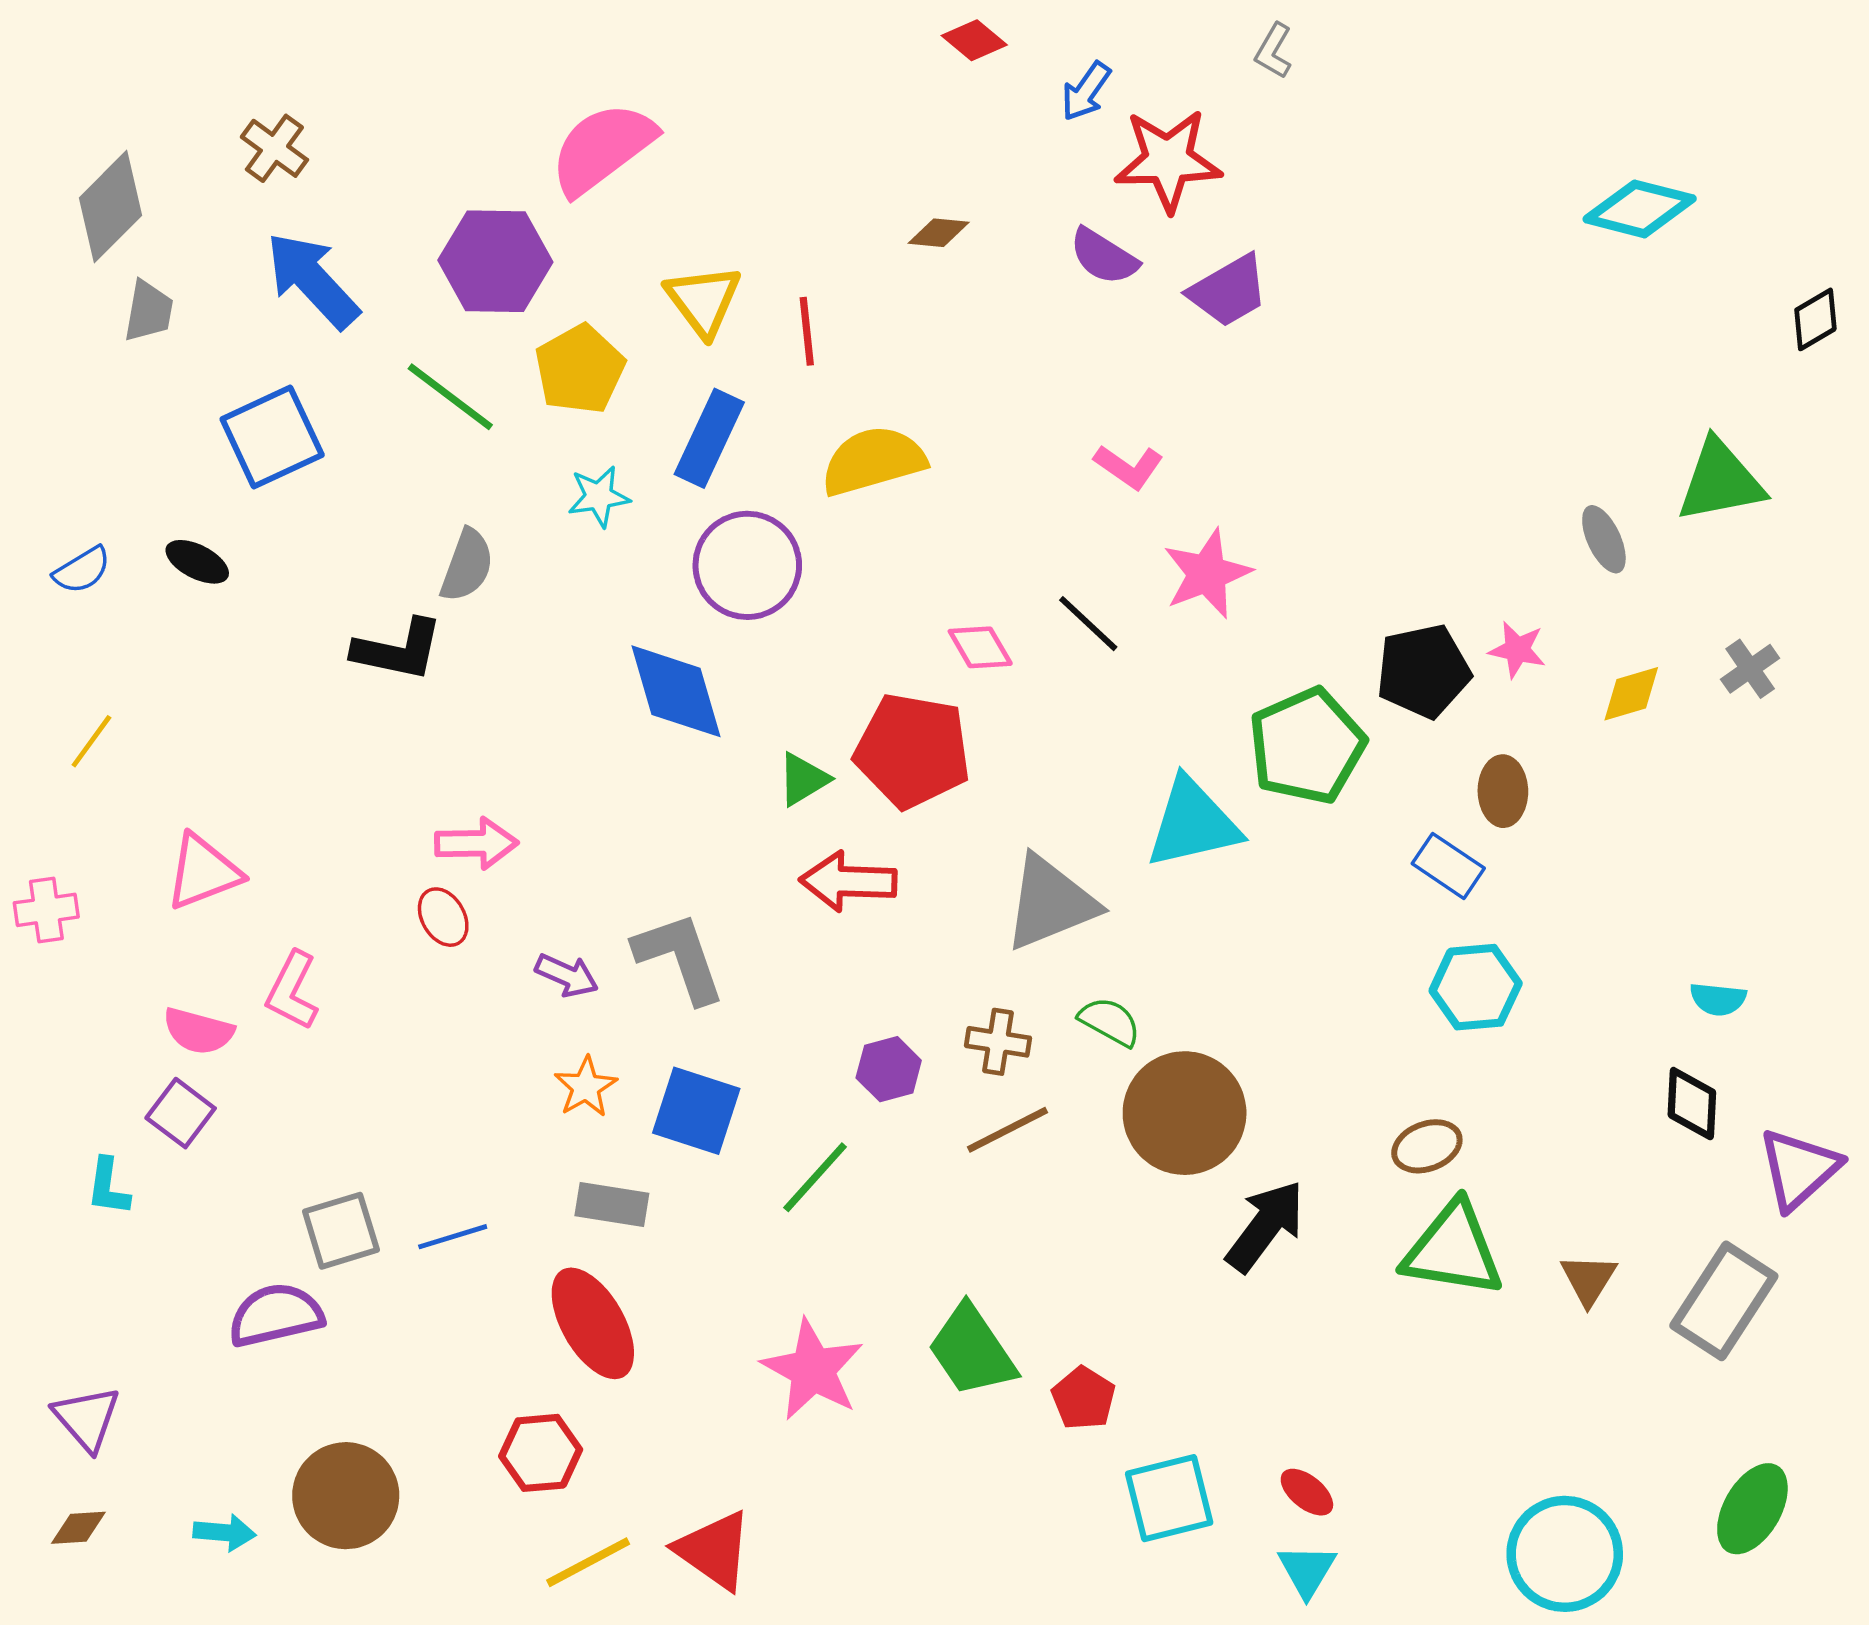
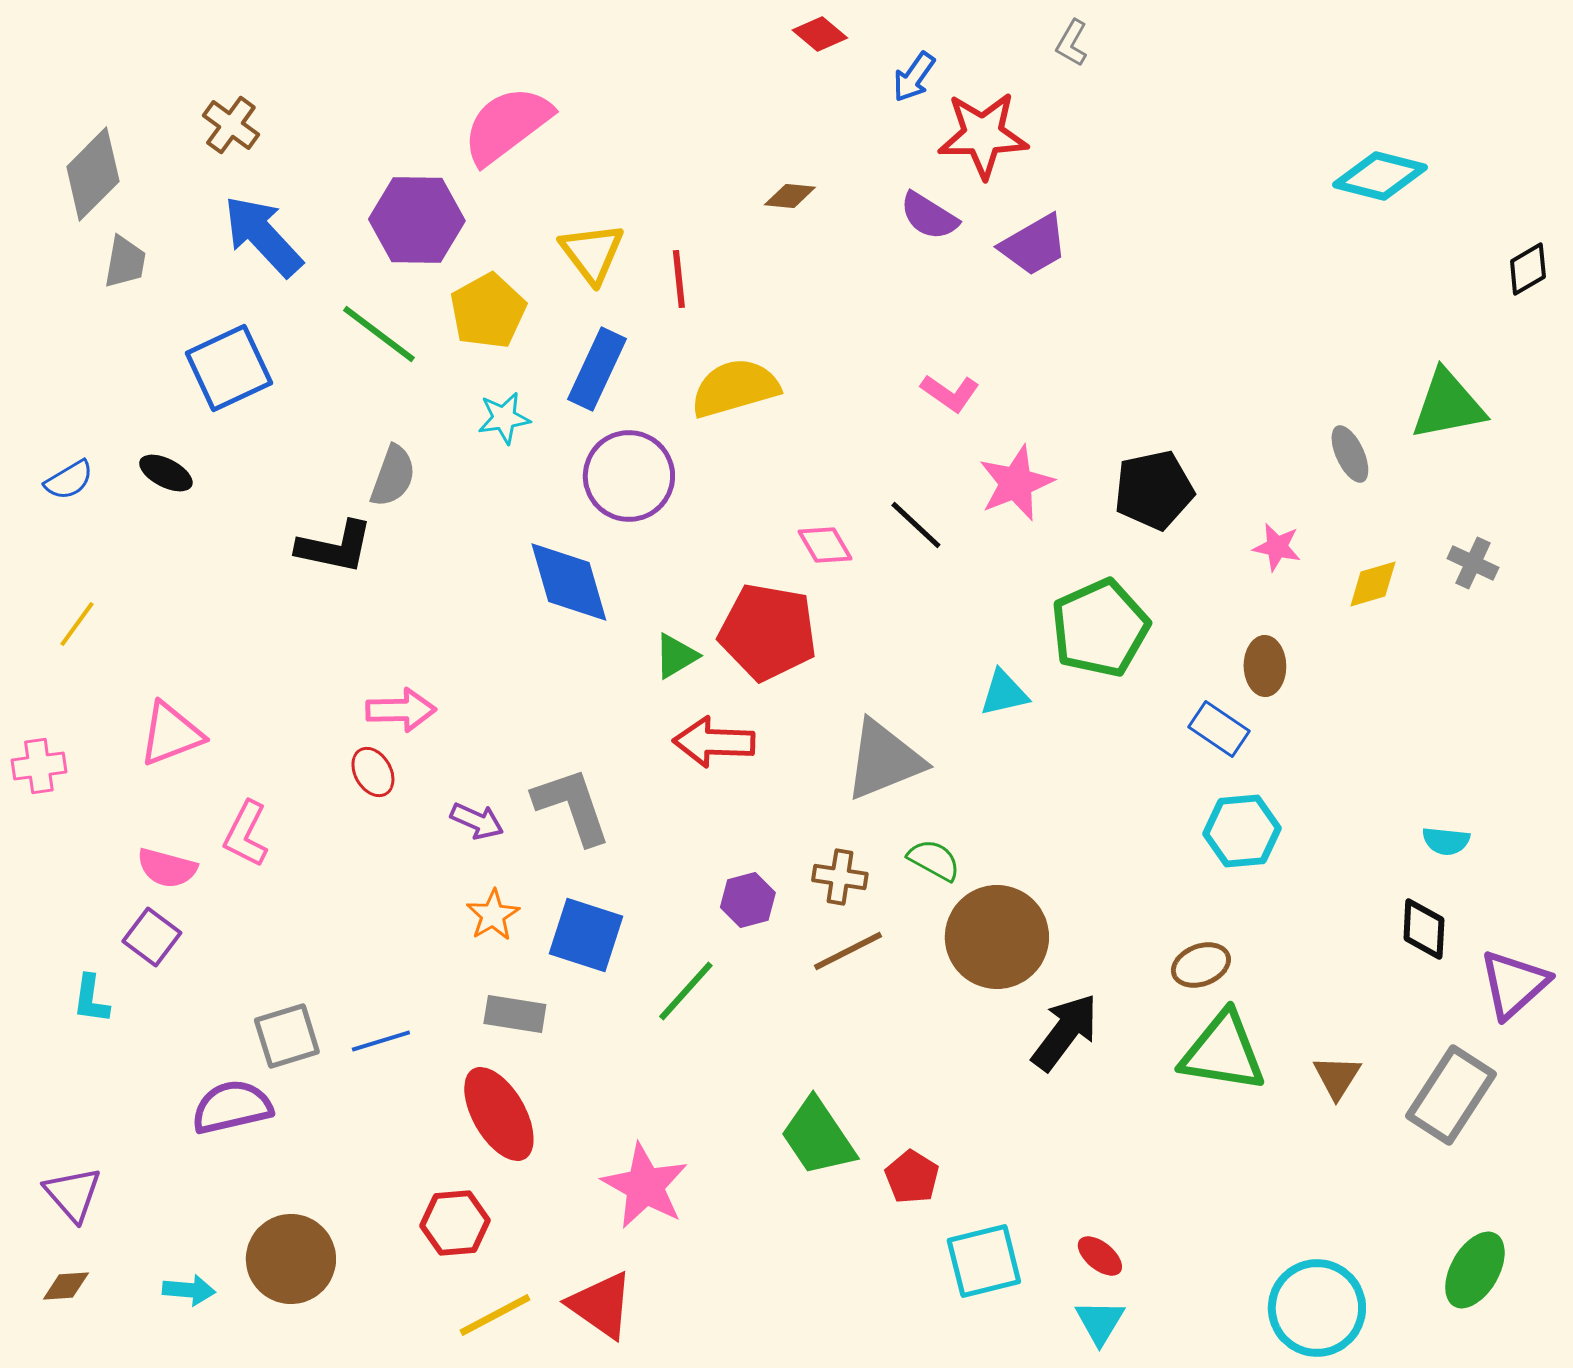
gray cross: (1750, 669) -> (1473, 563), turned -30
black pentagon: (1423, 671) -> (1154, 490), moved
cyan triangle: (1193, 823) -> (1004, 693), size x0.6
pink star: (813, 1370) -> (645, 1186), moved

